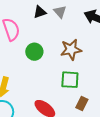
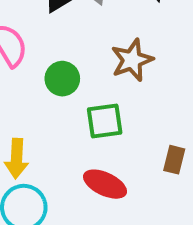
green square: (70, 80) -> (105, 121), moved

